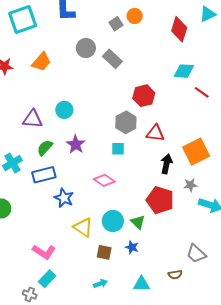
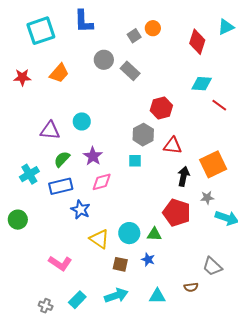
pink diamond: (104, 180) -> (102, 182), moved, turned -50
green triangle: (138, 222) -> (154, 234), turned -42
cyan rectangle: (47, 279) -> (77, 300), moved
cyan arrow: (100, 284) -> (116, 295), size x1.6

